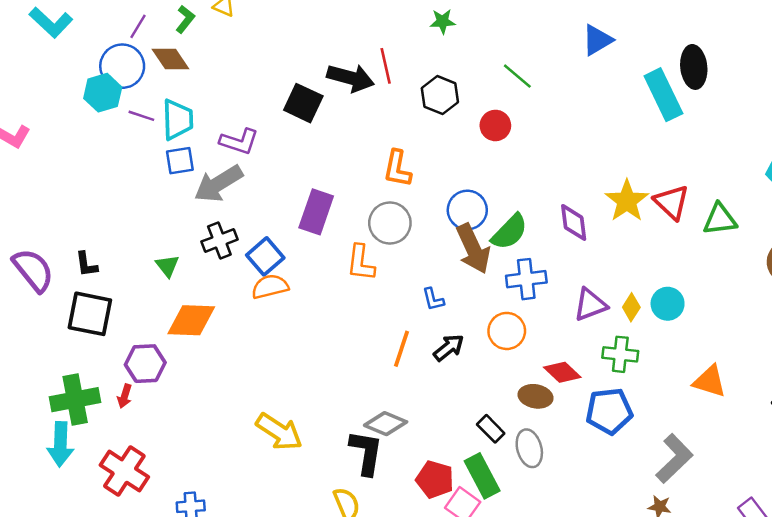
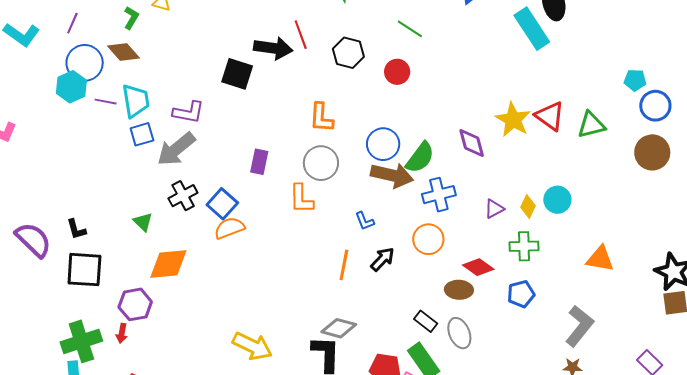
purple line: (138, 26) -> (72, 23), moved
purple rectangle: (316, 212) -> (259, 162), size x0.7
brown arrow: (473, 249) -> (392, 175), turned -45
purple triangle: (590, 305) -> (494, 209), size x0.7
blue pentagon: (609, 411) -> (521, 294), size x0.7

